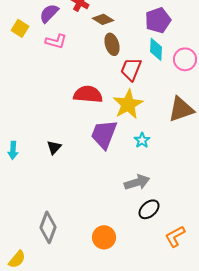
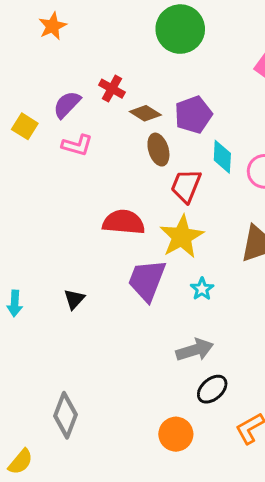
purple pentagon: (158, 20) -> (193, 115), moved
orange circle: (104, 237) -> (176, 434), moved

